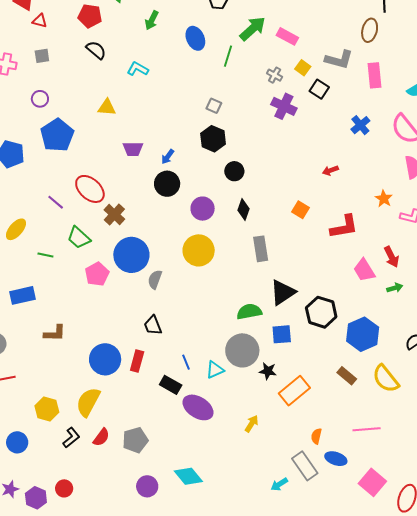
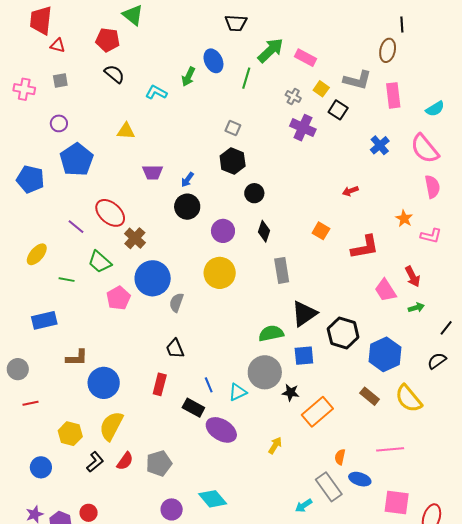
green arrow: (152, 20) -> (188, 77), moved
blue circle: (105, 359) -> (104, 383), moved
pink square: (372, 482) -> (397, 502), turned -32

